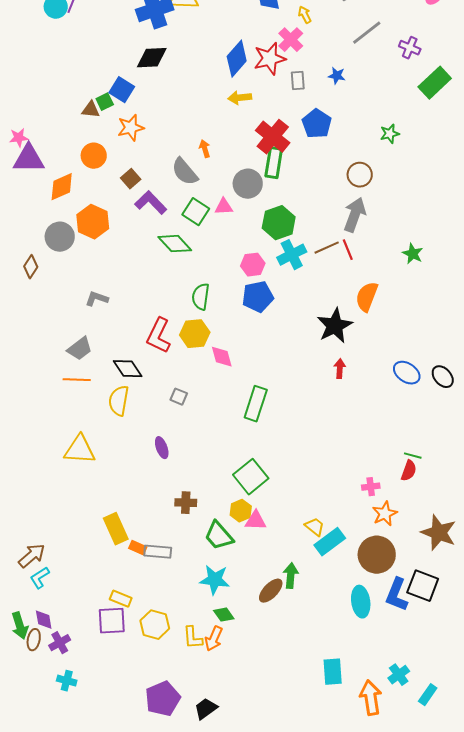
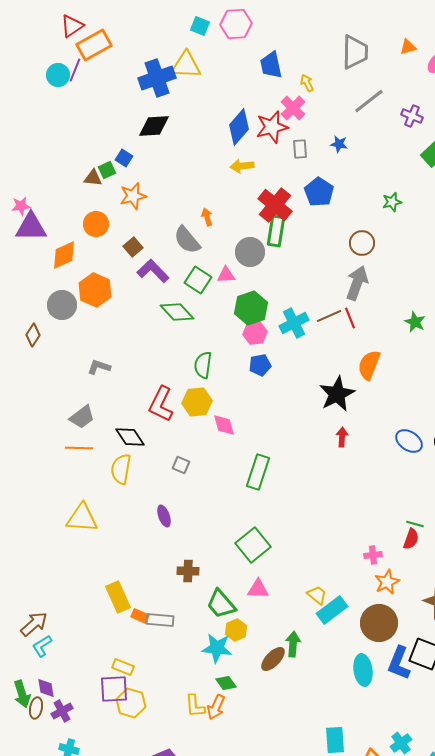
blue square: (122, 90) -> (124, 158), size x0.7
green hexagon: (279, 223) -> (251, 308), moved
blue pentagon: (258, 297) -> (260, 365), size x0.7
yellow hexagon: (241, 511) -> (236, 630), moved
yellow hexagon: (155, 625) -> (131, 703), moved

